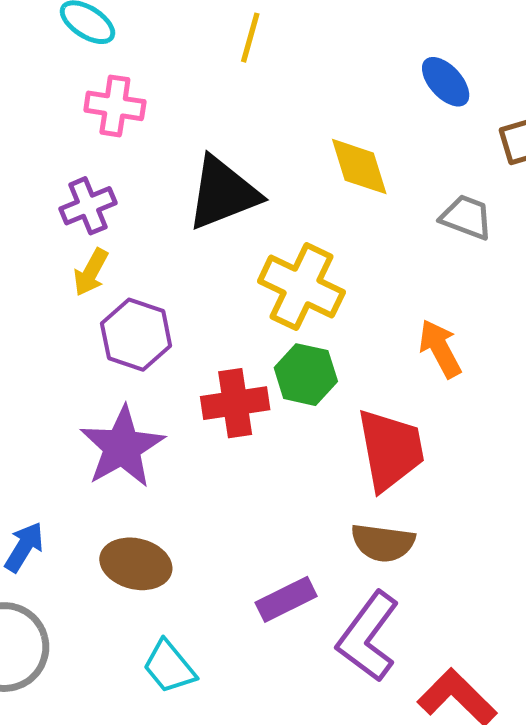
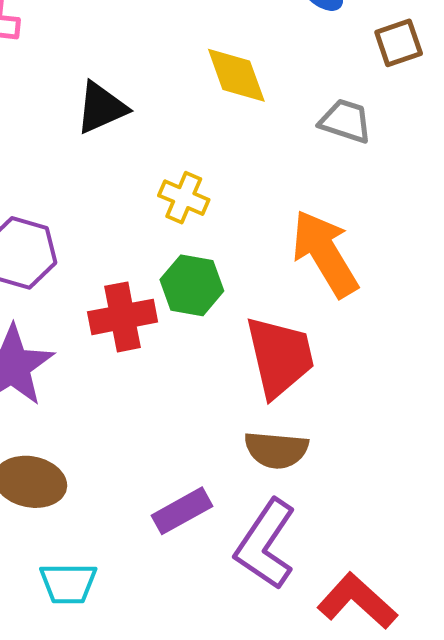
black triangle: (223, 193) -> (101, 108), size x0.7
yellow cross: (301, 287) -> (184, 198), size x0.6
orange arrow: (440, 349) -> (325, 253), size x1.5
cyan trapezoid: (169, 667) -> (68, 583), turned -48

